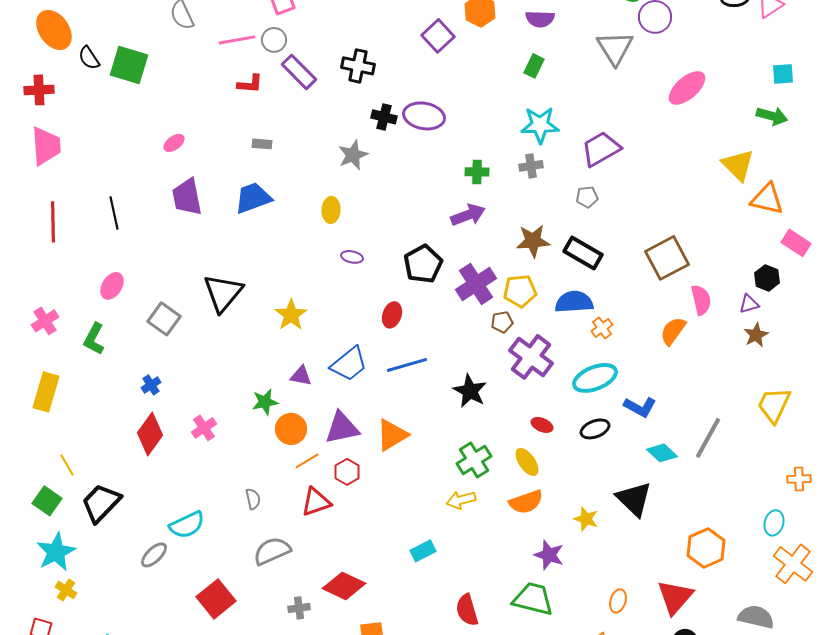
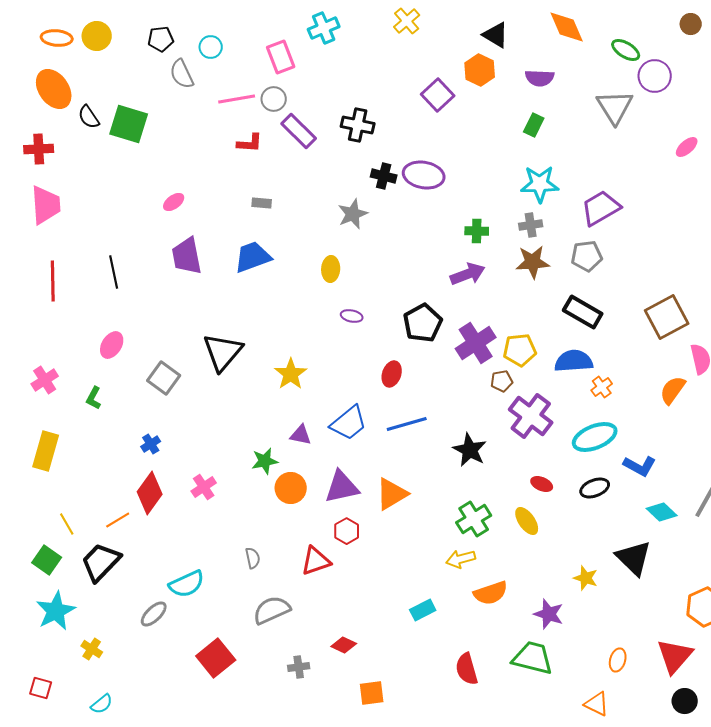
pink ellipse: (687, 88) -> (687, 147), size x0.6
gray pentagon: (587, 197) -> (587, 256), size x1.4
brown star: (533, 241) -> (533, 262), moved
green L-shape: (94, 339) -> (94, 398), size x0.7
orange line: (307, 461) -> (118, 520), moved
orange semicircle: (526, 502) -> (491, 593), moved
red diamond: (344, 586) -> (344, 645), size x0.6
yellow cross: (66, 590) -> (92, 649), moved

